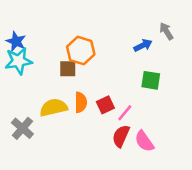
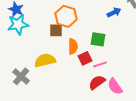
green square: (151, 80) -> (98, 39), moved
orange semicircle: (81, 102) -> (73, 46), moved
pink line: (125, 113) -> (100, 64), turned 32
red semicircle: (121, 136) -> (97, 82), turned 30

